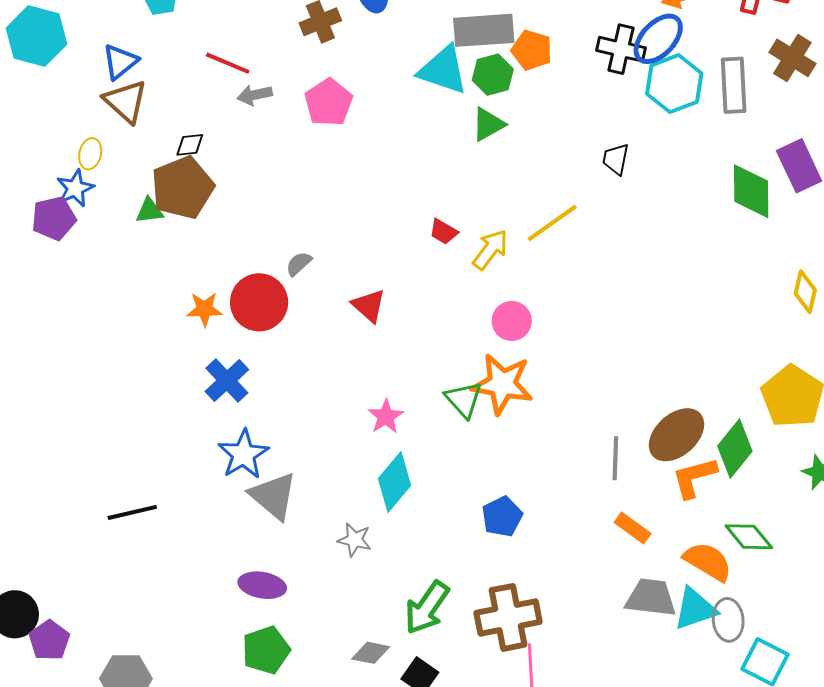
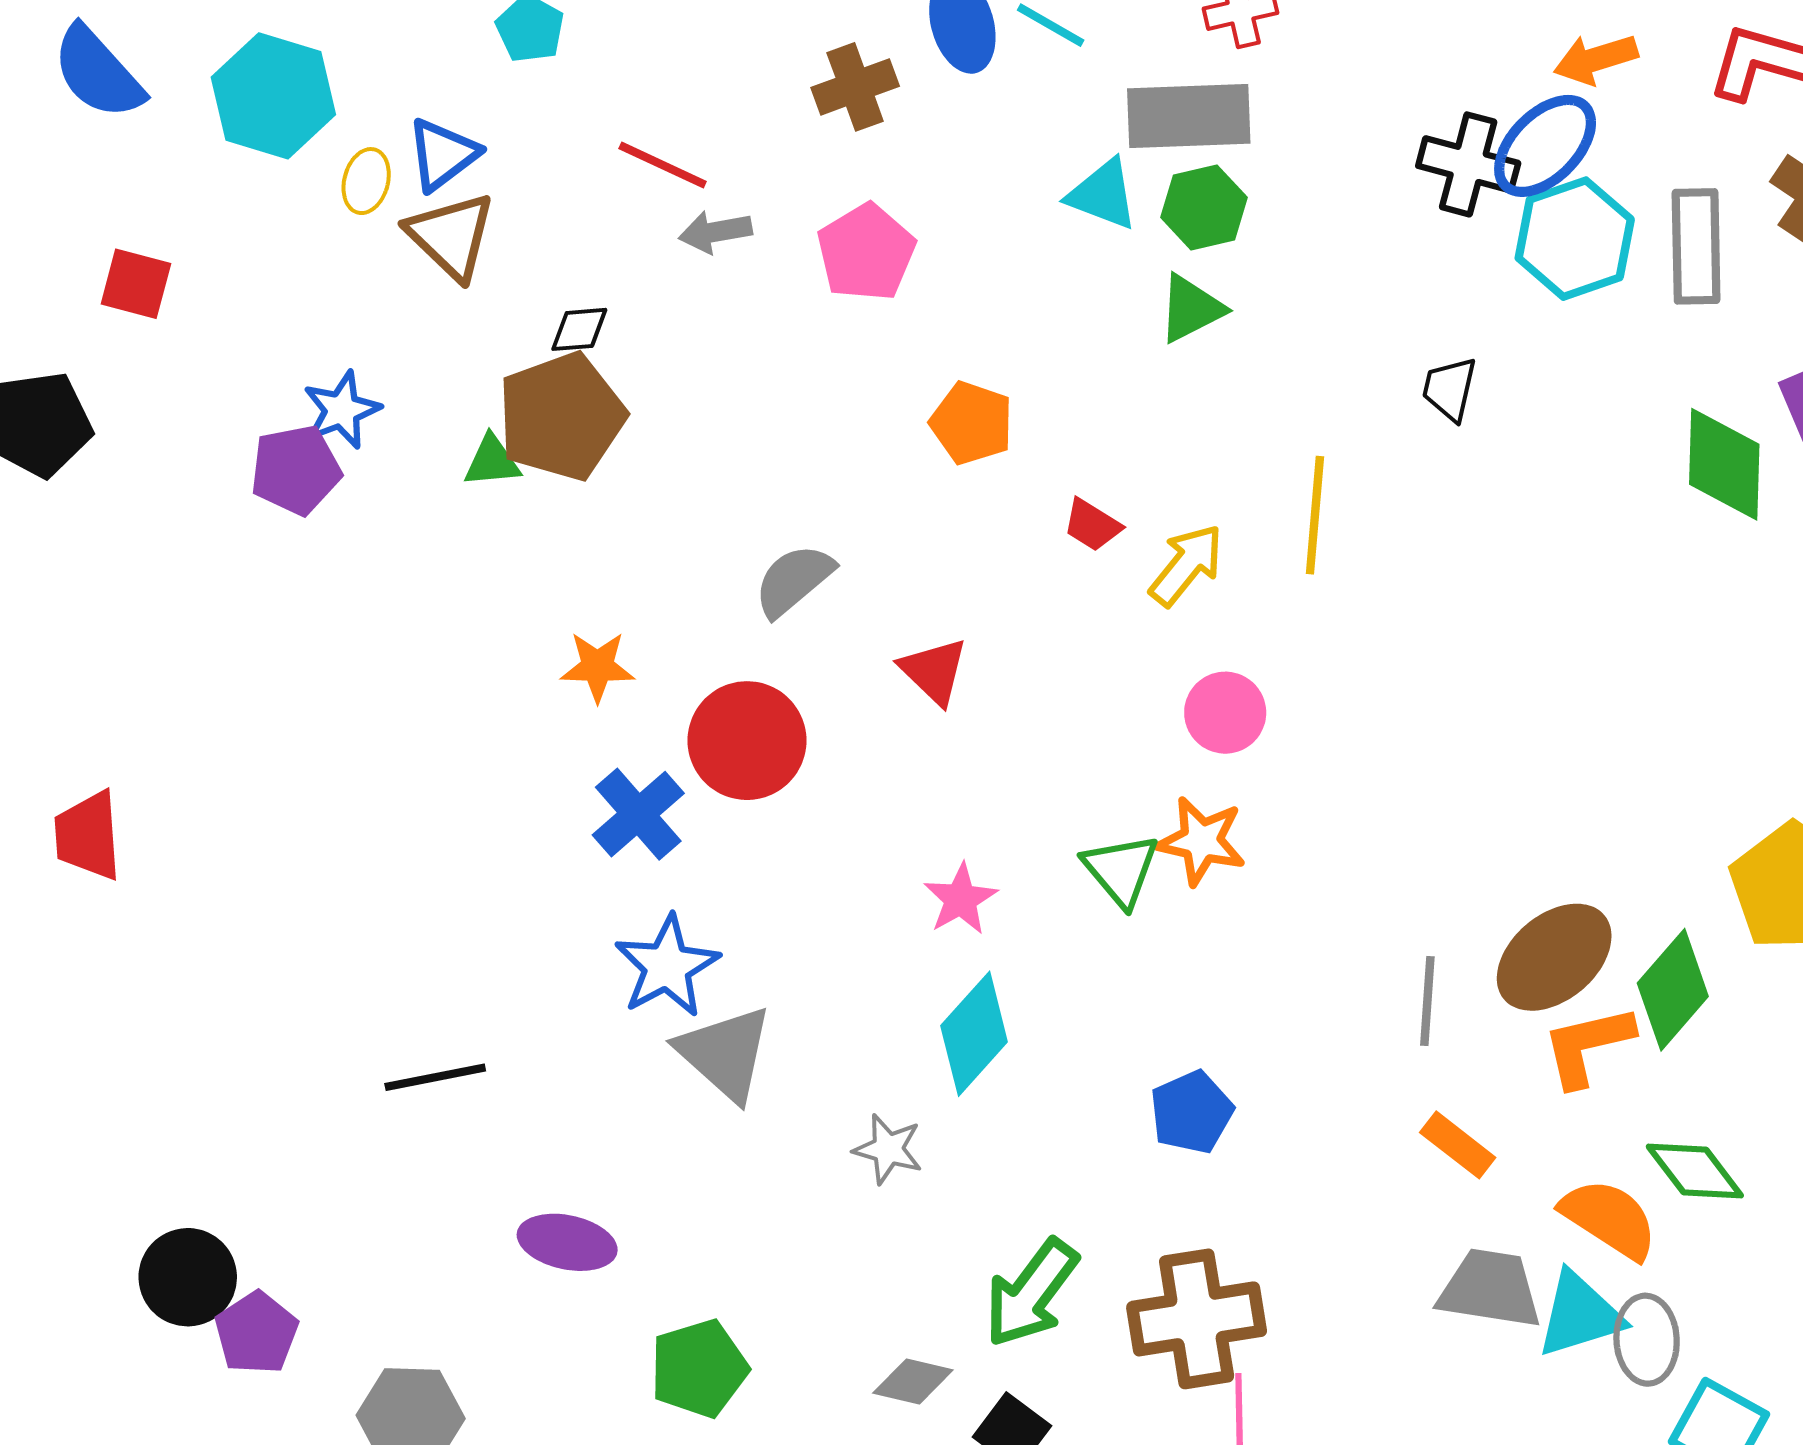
orange pentagon: (532, 50) -> (972, 423), moved
cyan triangle: (443, 70) -> (1103, 194), size x0.7
yellow ellipse: (90, 154) -> (366, 181), moved
yellow line: (552, 223) -> (1315, 515), turned -52
gray semicircle: (299, 264) -> (794, 580), size x1.5
red circle: (259, 302) -> (747, 741), moved
orange star: (502, 384) -> (1201, 841), size x0.7
purple ellipse: (262, 585) -> (567, 1242), moved

